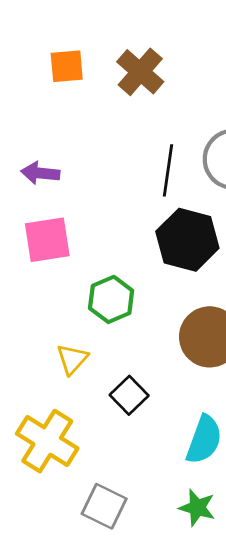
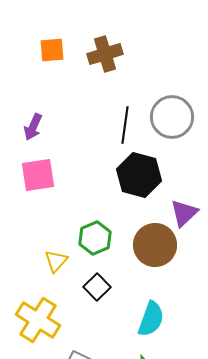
brown cross: (140, 72) -> (105, 54), turned 32
purple arrow: (40, 173) -> (33, 127), turned -72
green hexagon: (111, 299) -> (95, 238), moved

